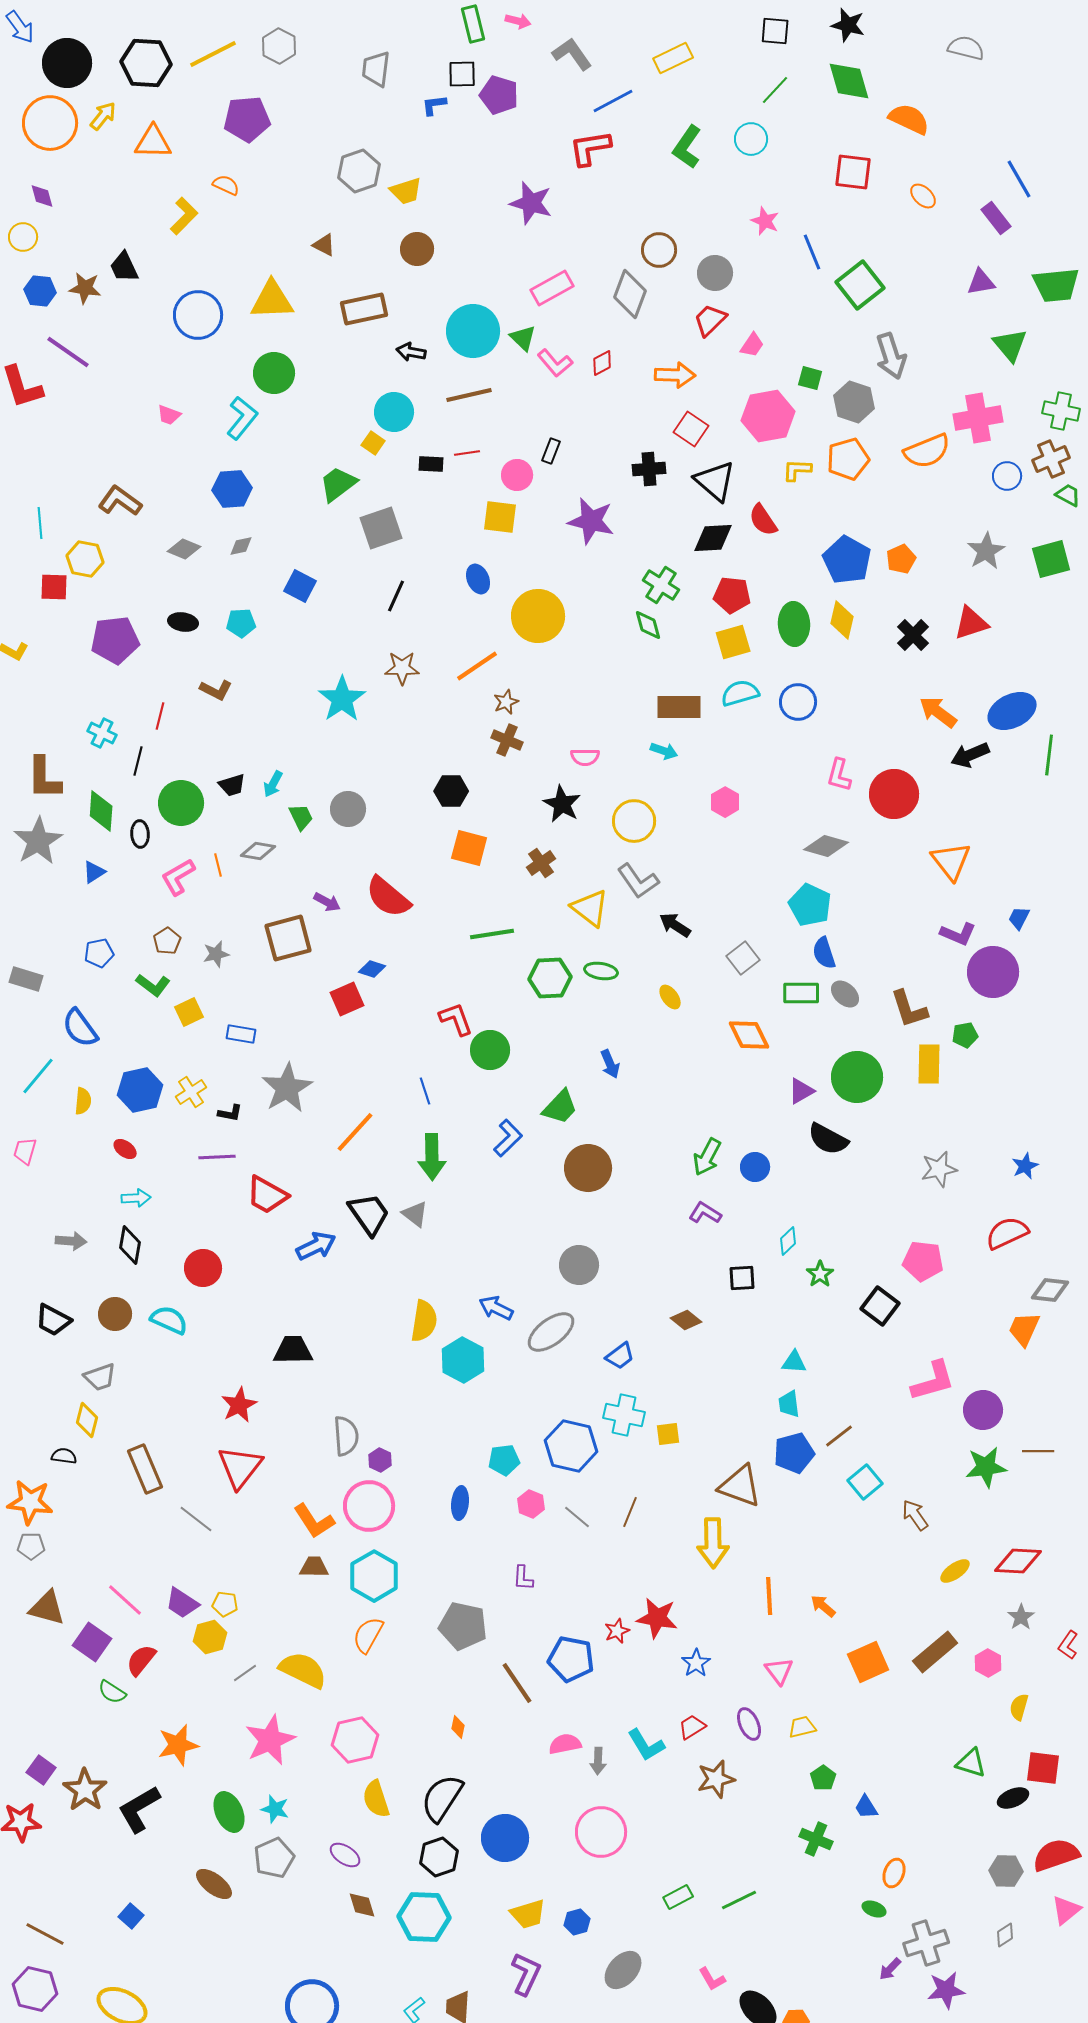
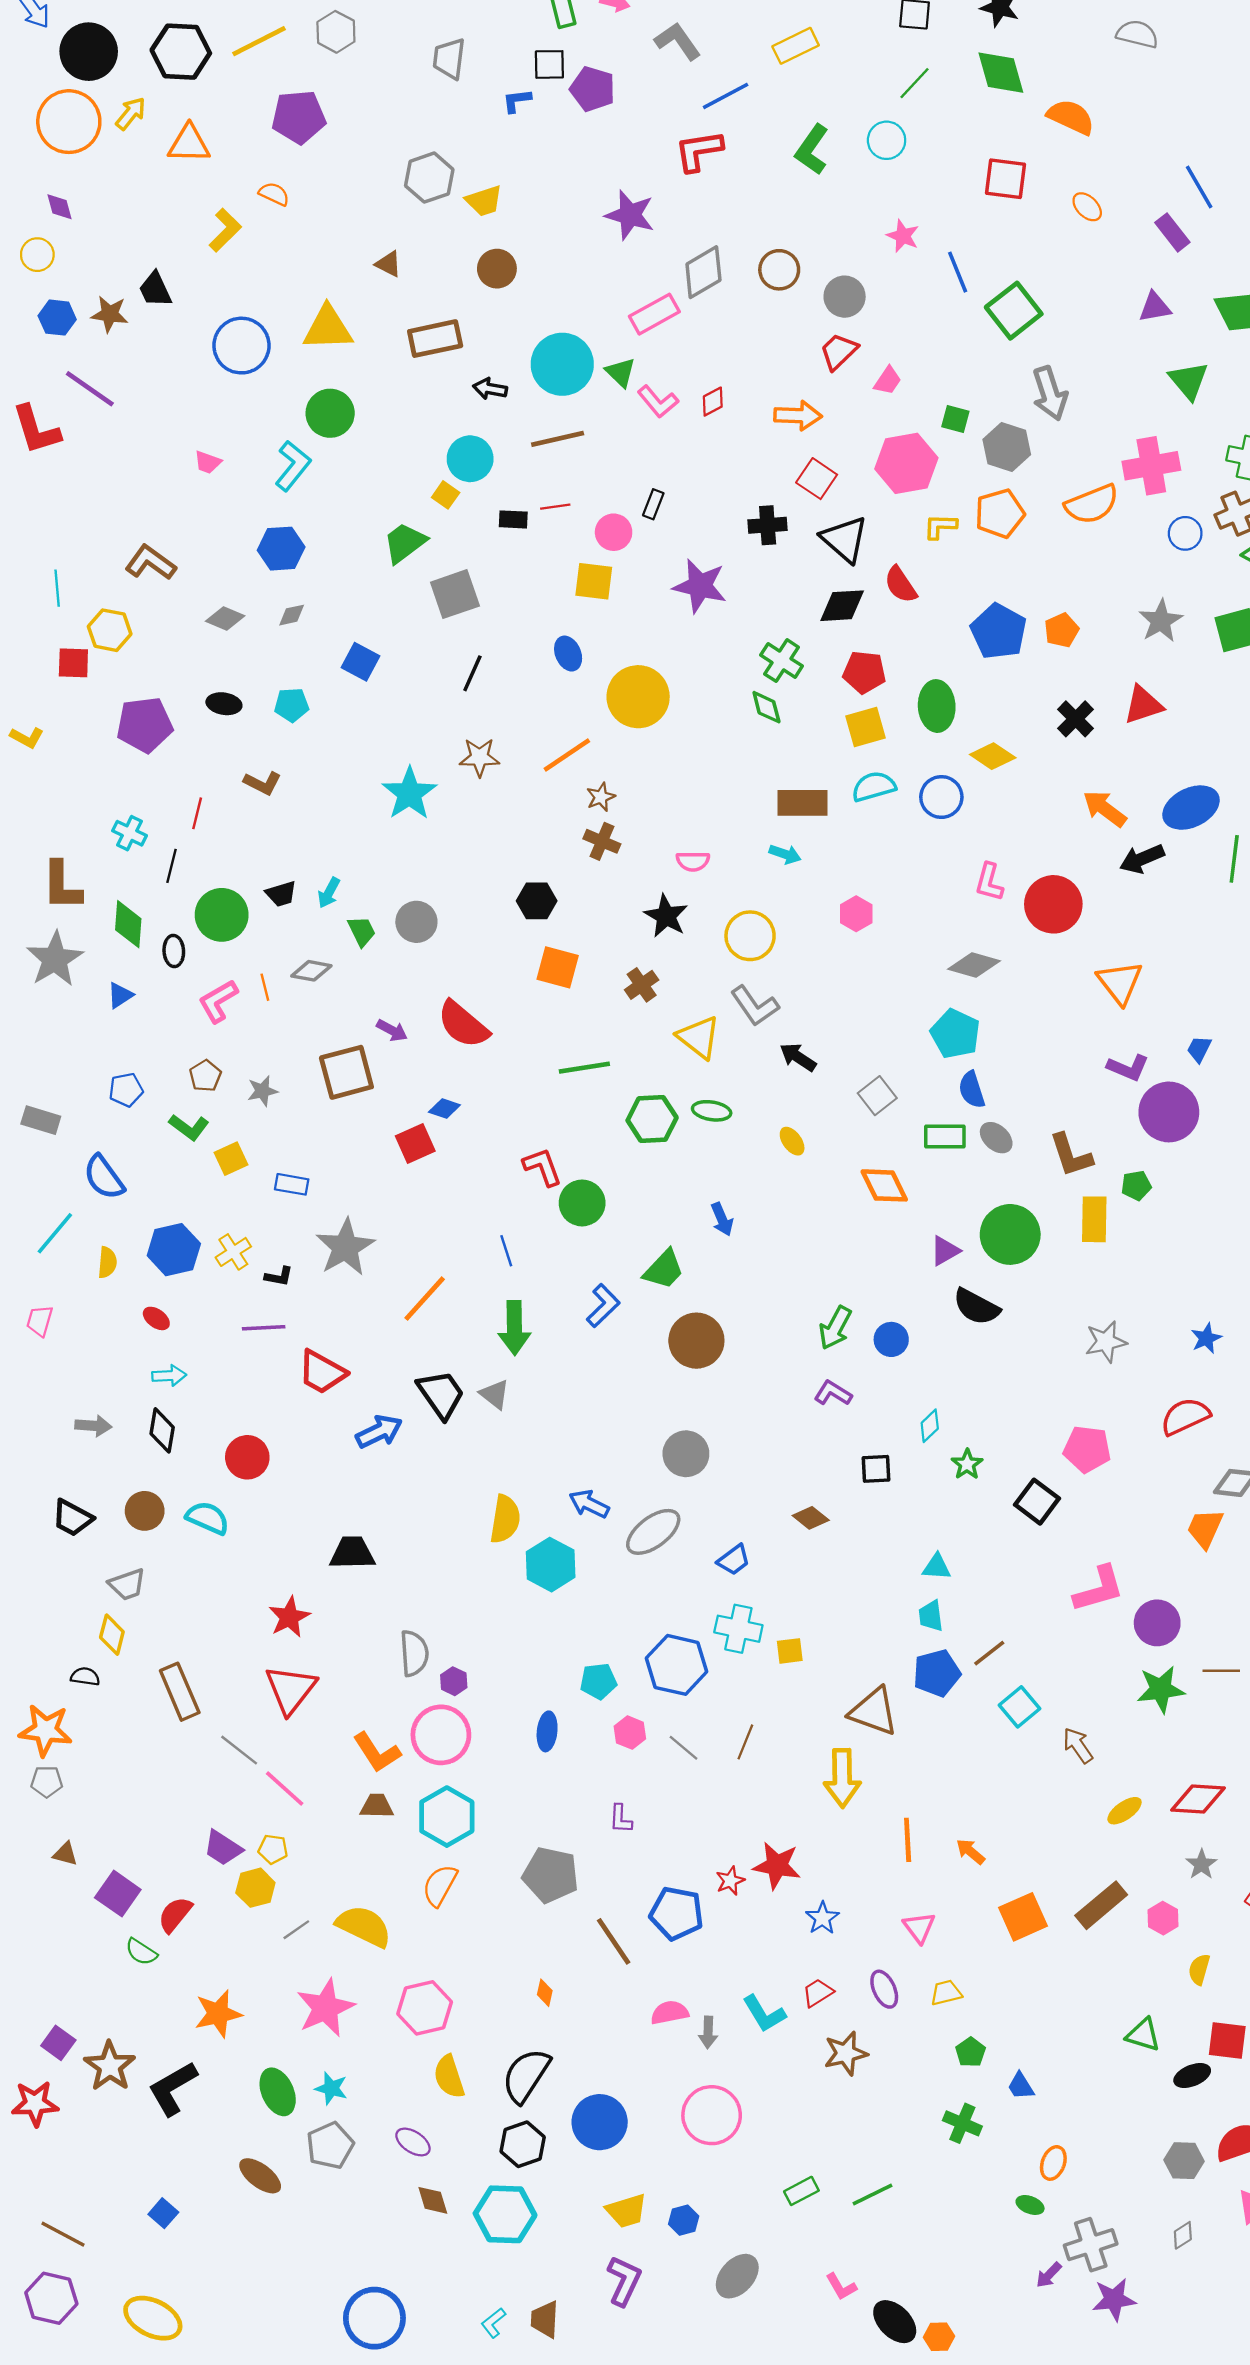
gray diamond: (630, 294) -> (703, 272), moved, turned 39
yellow diamond: (842, 620) -> (993, 756), moved, turned -69
pink line: (125, 1600) -> (285, 1789), moved
brown triangle: (47, 1608) -> (65, 1854), size x0.6

